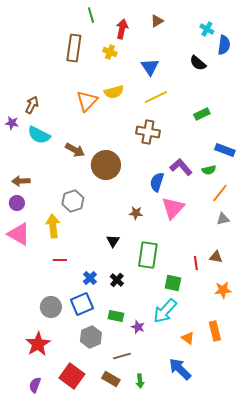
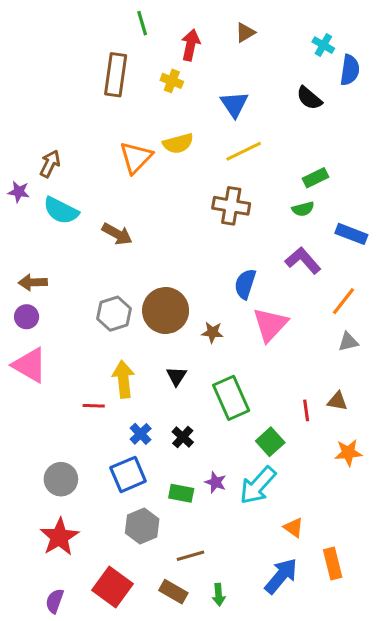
brown circle: (106, 165) -> (166, 310), moved
purple L-shape: (181, 167) -> (303, 261), moved
green semicircle: (209, 170) -> (303, 209), moved
yellow arrow: (53, 226) -> (123, 379), moved
green rectangle: (148, 255) -> (231, 398), turned -32
green square: (173, 283) -> (270, 442), turned 36
gray circle: (51, 307) -> (61, 479), moved
purple star: (138, 327) -> (216, 482), moved
orange rectangle: (215, 331) -> (333, 563), moved
blue arrow: (180, 369) -> (281, 576), turned 85

